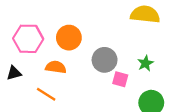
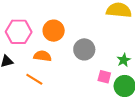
green star: (145, 63) -> (124, 60), moved
pink square: (120, 79) -> (104, 77), moved

